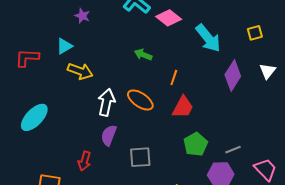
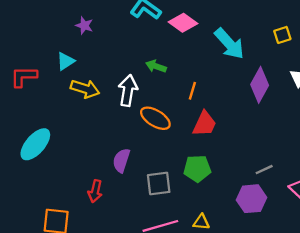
white arrow: (106, 102) -> (128, 90), moved
green pentagon: (196, 144) -> (197, 168), moved, turned 30

